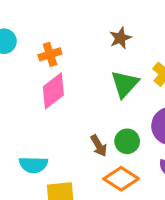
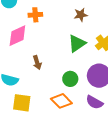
pink diamond: (53, 91) -> (17, 36), moved
brown arrow: (99, 146) -> (37, 62), moved

